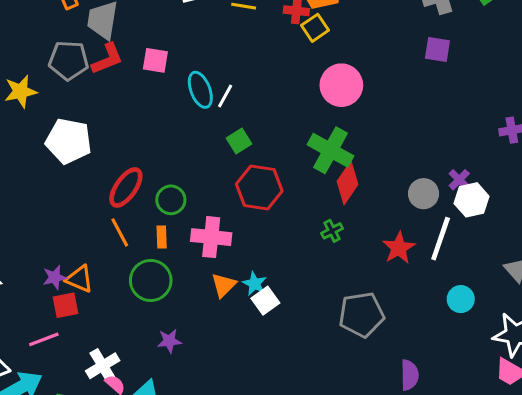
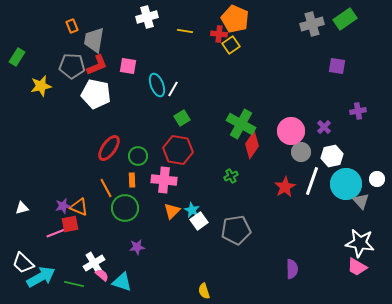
purple square: (437, 50) -> (337, 66), moved
pink circle: (341, 85) -> (291, 131), moved
white pentagon: (69, 141) -> (96, 94), moved
purple cross: (459, 180) -> (324, 127), moved
red hexagon: (259, 187) -> (178, 150), moved
green cross: (332, 231) -> (231, 176), moved
orange line: (120, 232) -> (106, 188), moved
cyan circle: (461, 299) -> (346, 184), moved, size x1.8
gray pentagon: (362, 315) -> (236, 230), moved
pink line: (44, 339) -> (56, 233), moved

